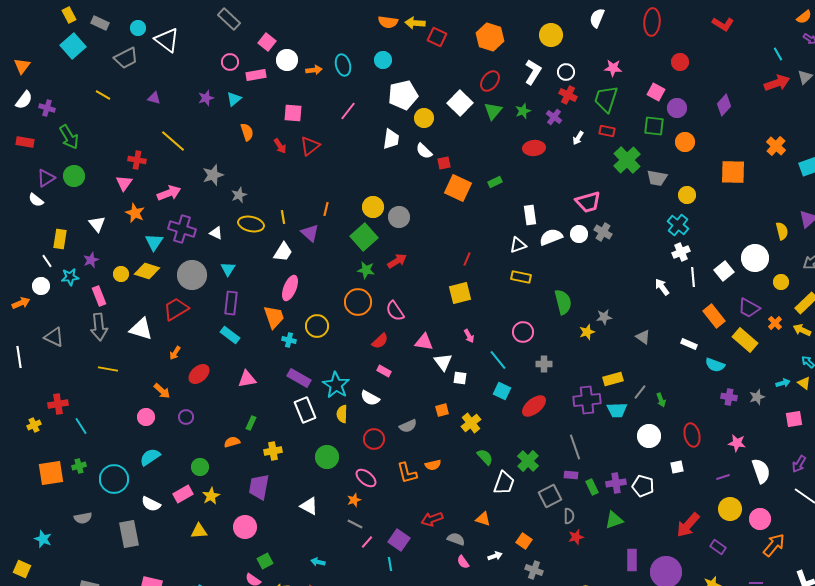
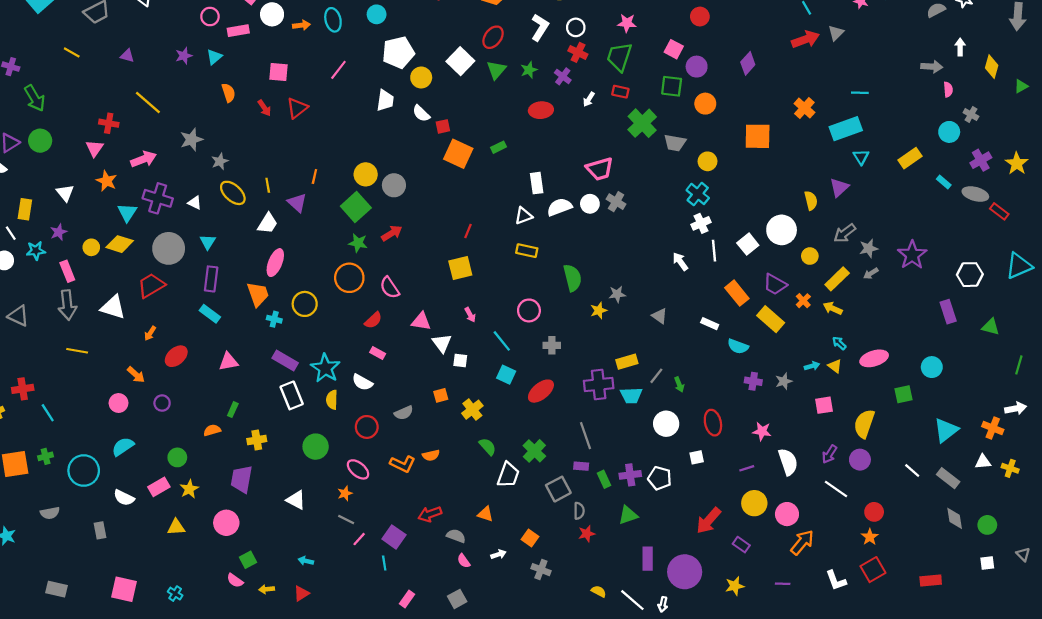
yellow ellipse: (251, 224) -> (233, 193), turned 30
orange L-shape: (407, 473) -> (403, 464), turned -50
gray rectangle: (129, 534) -> (100, 530), size x0.6

